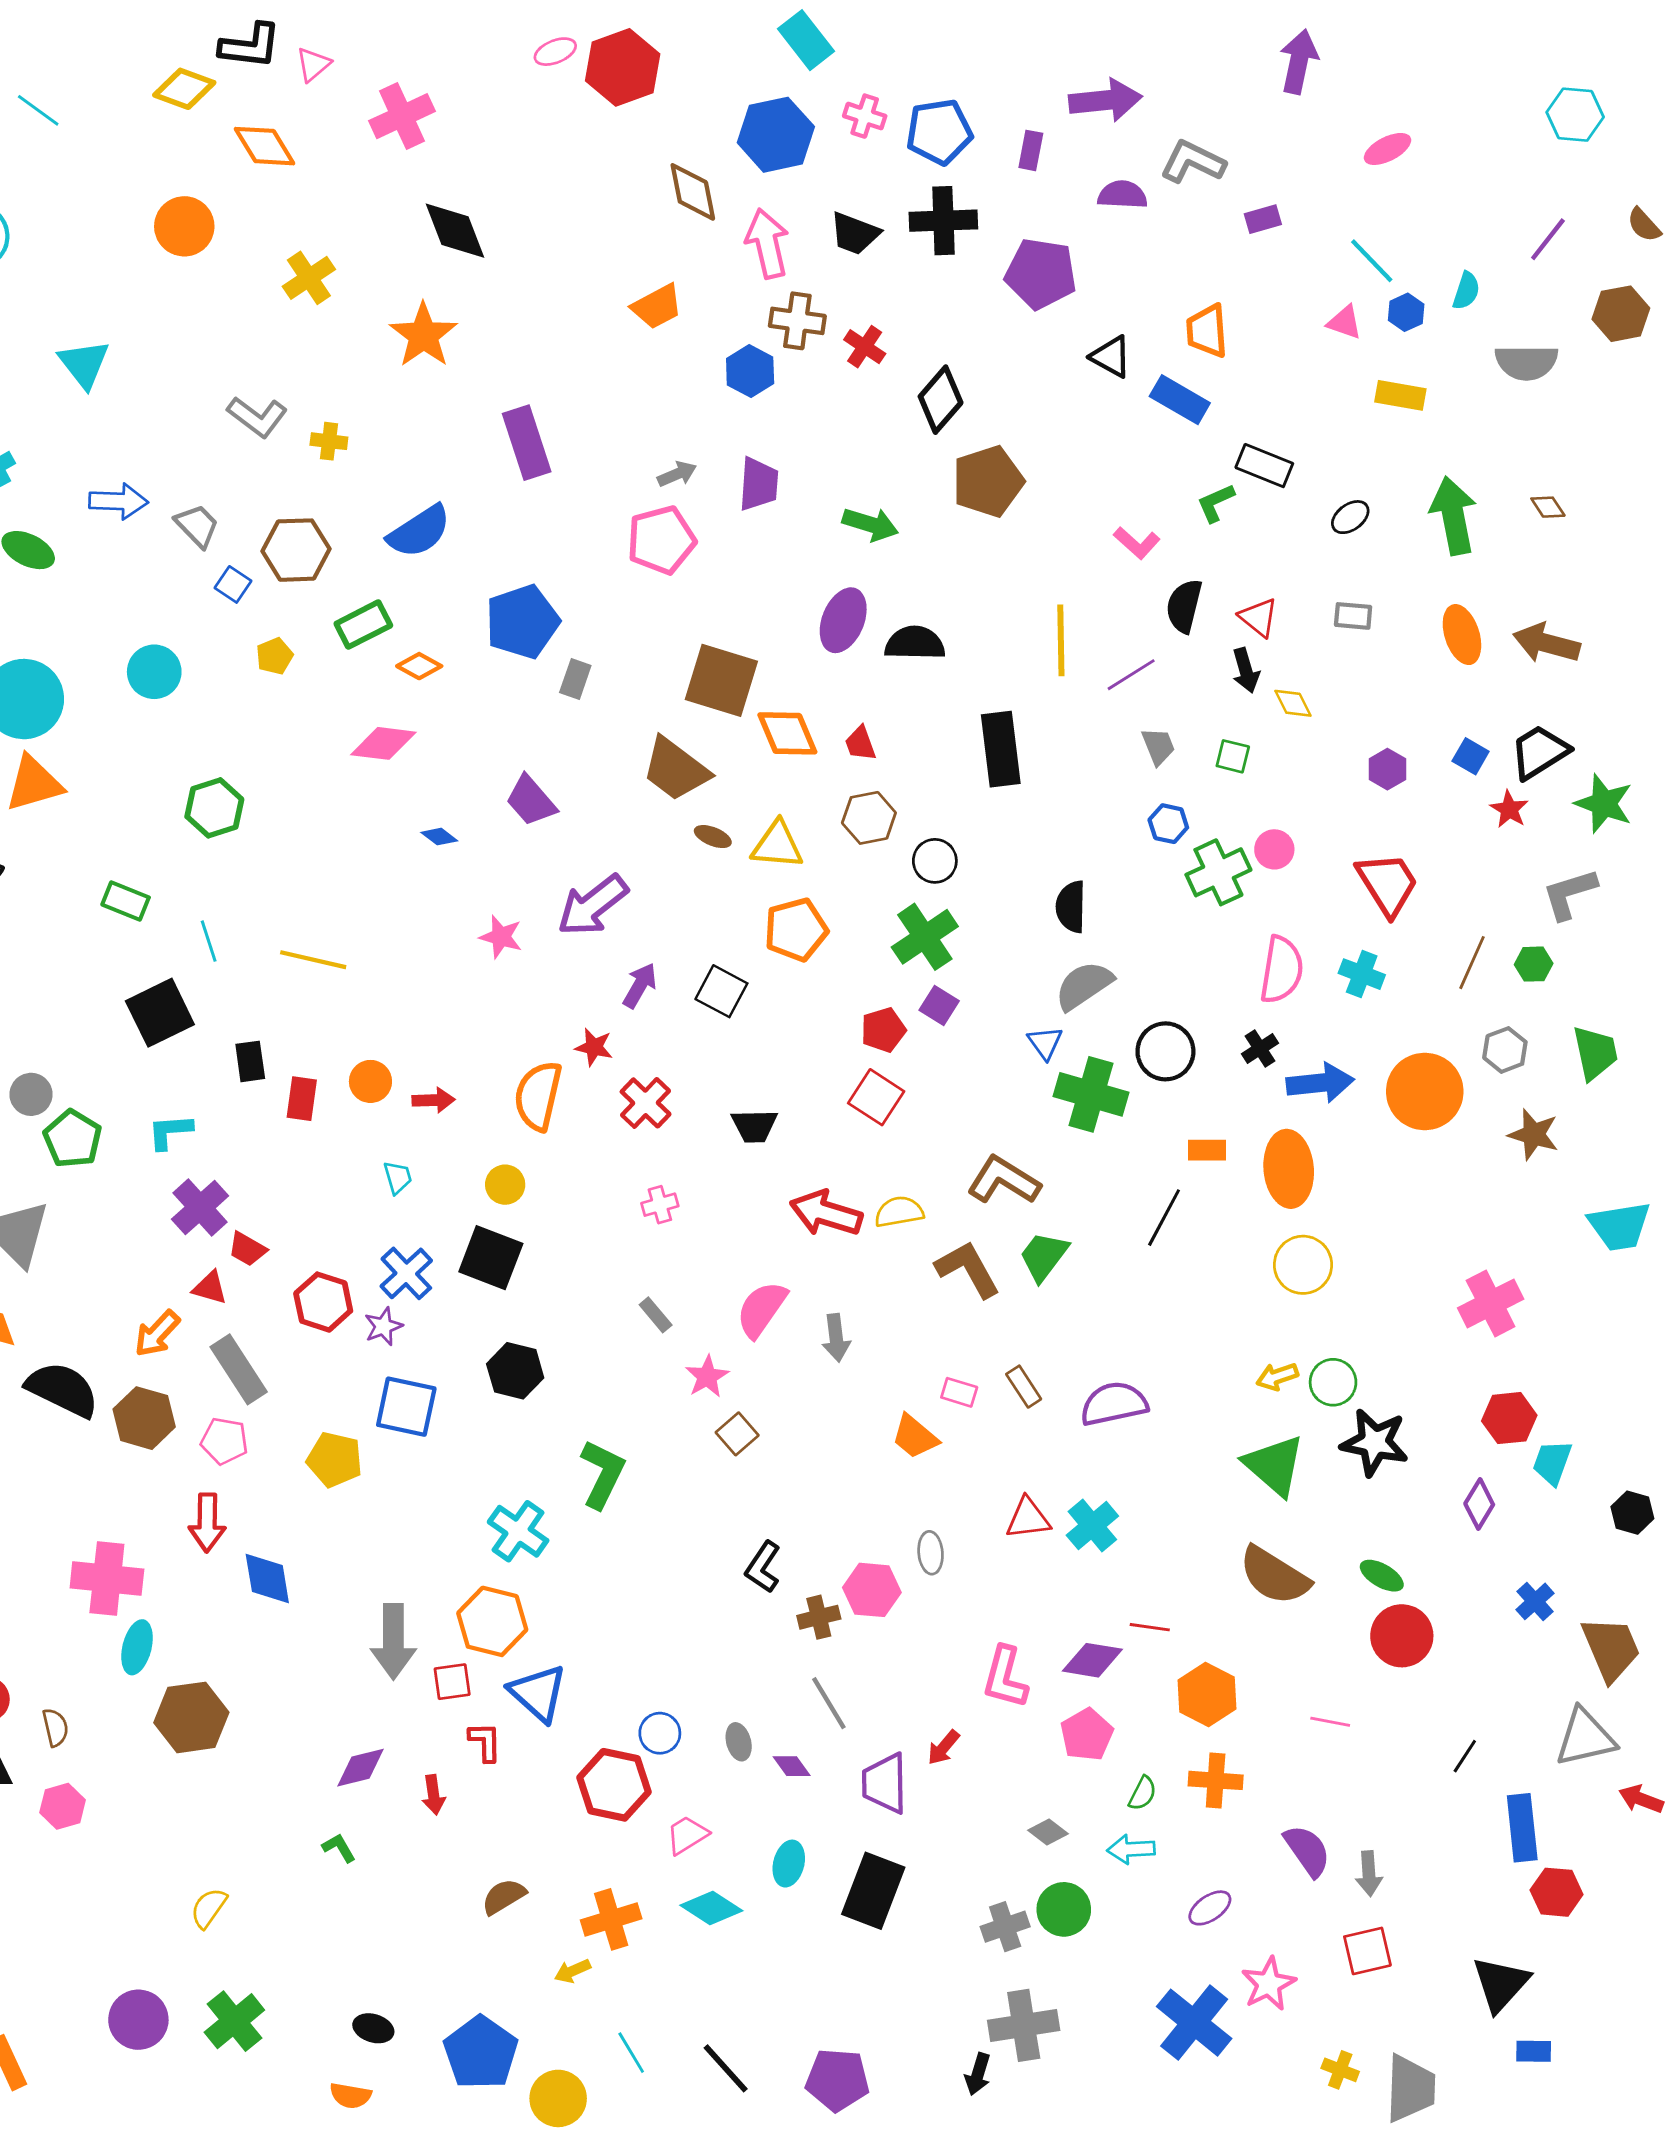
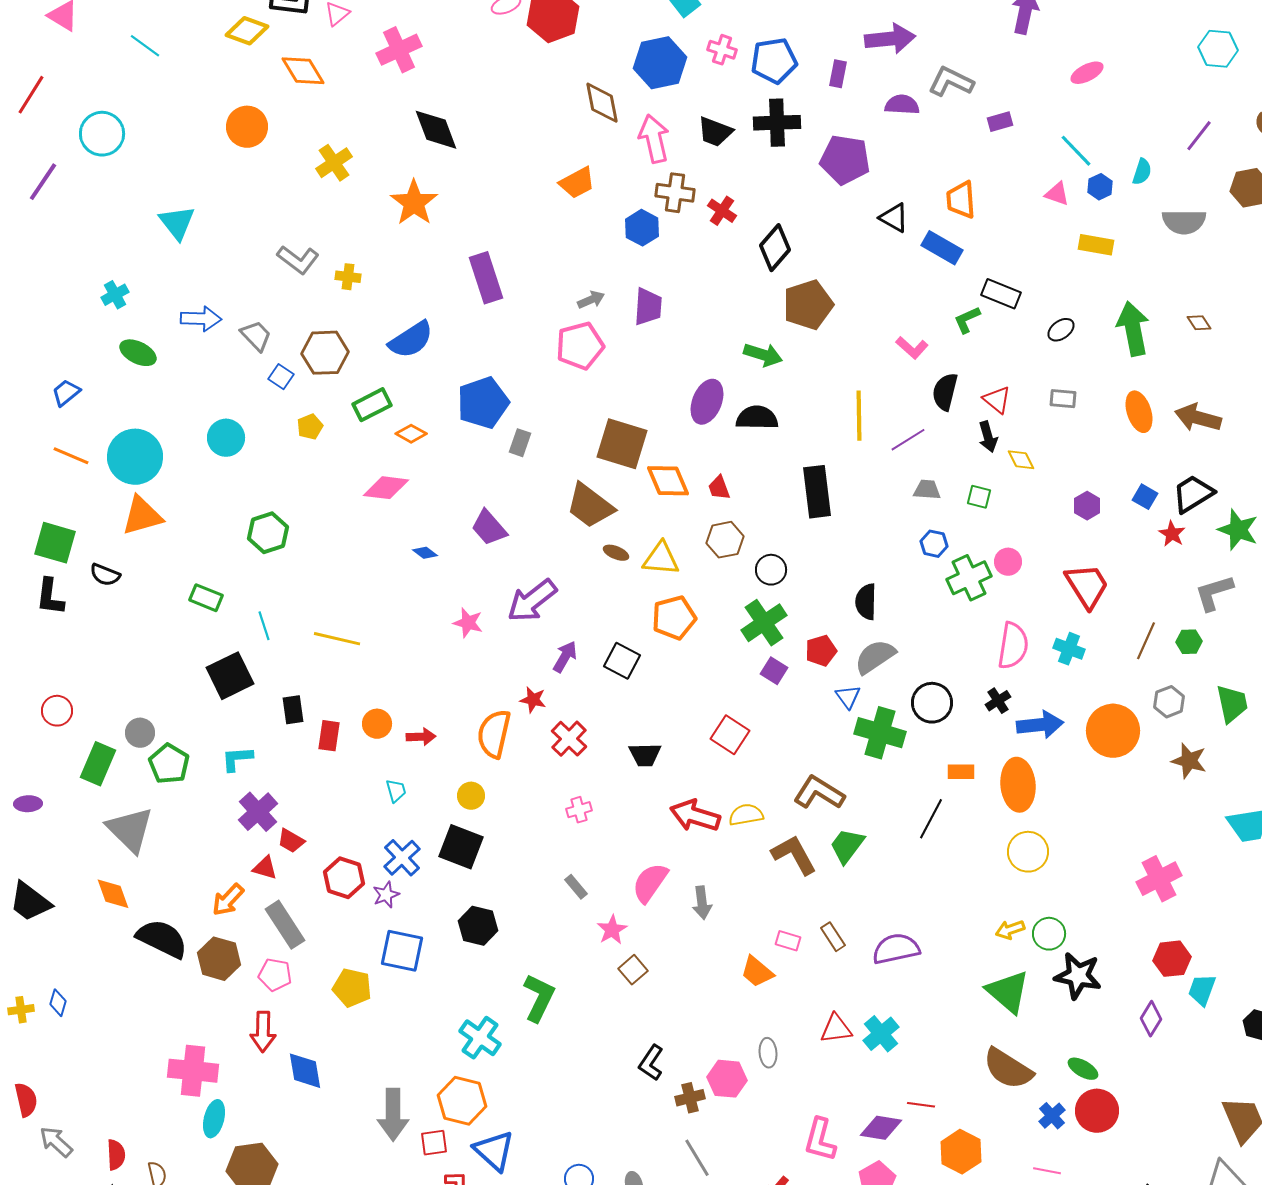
green arrow: (870, 524) -> (763, 355), moved
gray trapezoid: (1158, 746) -> (927, 490), turned -64
red pentagon: (883, 1030) -> (821, 651), moved
blue cross: (1535, 1601) -> (1052, 1116), moved

